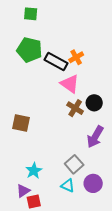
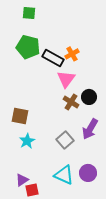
pink triangle: (70, 84) -> (66, 79), turned 30
gray square: (74, 164) -> (65, 140), moved
cyan star: (34, 171) -> (27, 141), moved
cyan triangle: (68, 186) -> (64, 175), size x1.5

